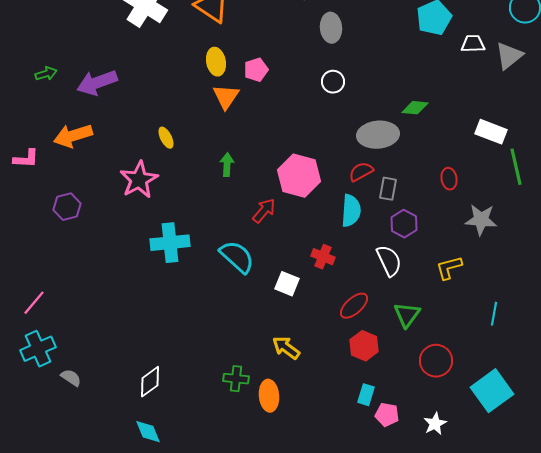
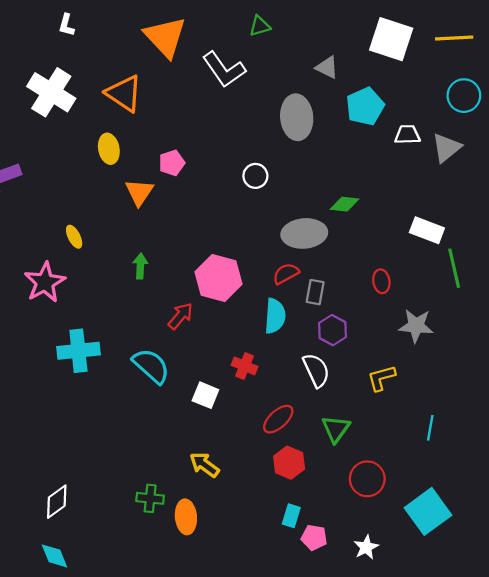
gray ellipse: (331, 28) -> (297, 117), moved, size x1.4
yellow ellipse: (216, 62) -> (109, 149), moved

